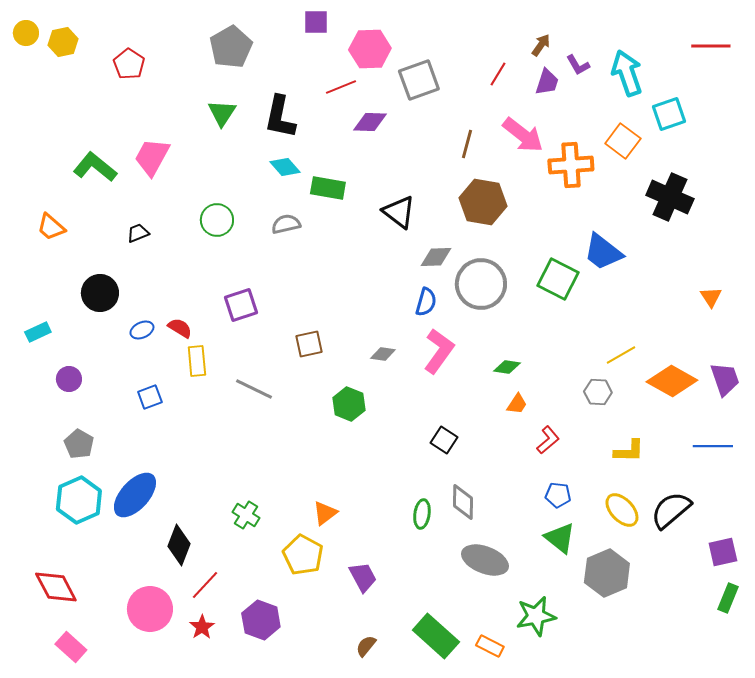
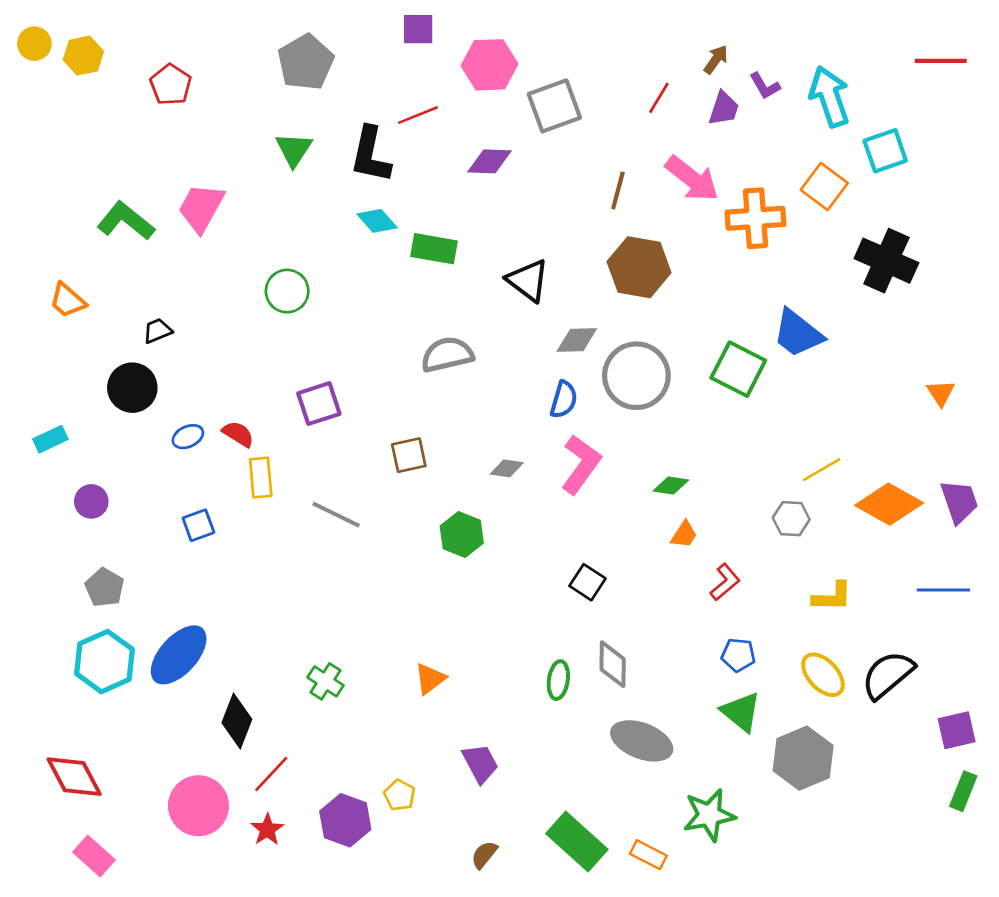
red line: (341, 87) -> (418, 115), moved
gray semicircle: (286, 224) -> (447, 355), moved, size x1.4
black trapezoid: (138, 233) -> (157, 331), moved
yellow pentagon: (303, 555) -> (400, 795), moved, size x0.6

